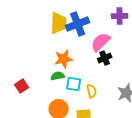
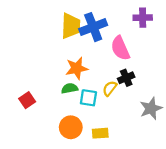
pink semicircle: (101, 42) -> (120, 48), turned -70
black cross: (105, 58) -> (126, 78), moved
yellow semicircle: (92, 91) -> (110, 88), moved, turned -128

